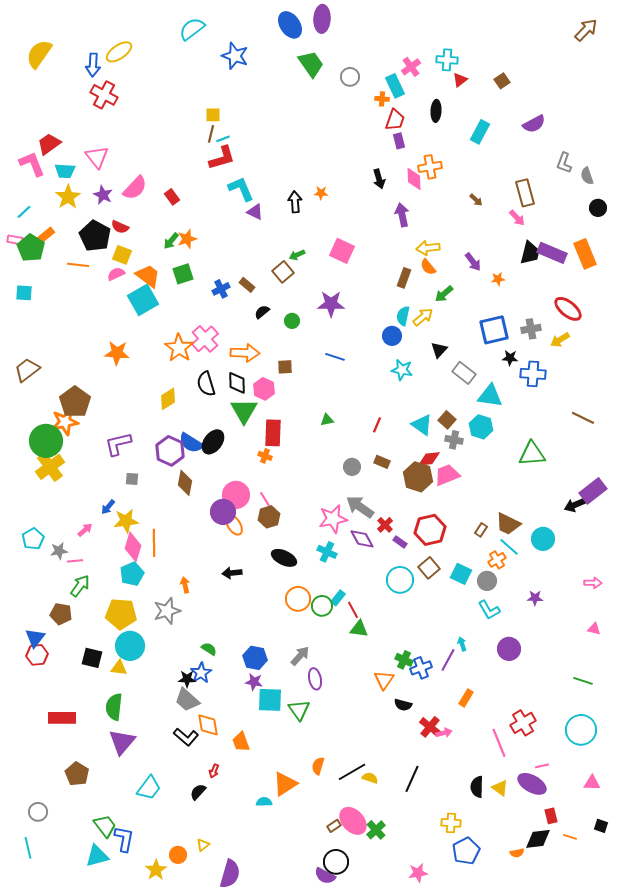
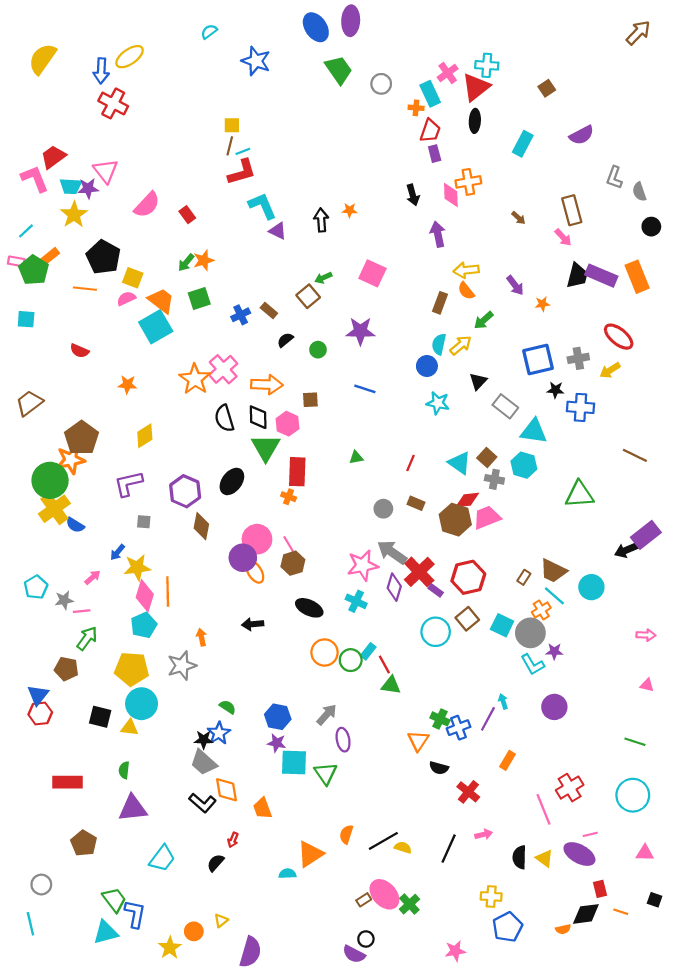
cyan semicircle: (192, 29) -> (209, 32), size x0.6
red triangle: (460, 80) -> (476, 87), moved, size x1.8
purple star: (103, 195) -> (88, 188), moved, turned -30
red semicircle: (120, 227) -> (79, 351), moved
orange star: (117, 353) -> (127, 385), size x0.7
yellow diamond: (168, 399) -> (145, 436), moved
blue semicircle: (191, 443) -> (75, 525), moved, size x0.7
red cross: (385, 525) -> (419, 572), size x1.8
purple diamond: (362, 539) -> (394, 587), turned 45
gray circle: (487, 581) -> (530, 633), size x1.4
purple star: (535, 598) -> (554, 651), moved
green semicircle: (114, 707) -> (124, 770), size x0.6
pink arrow: (444, 733) -> (484, 834), moved
purple triangle: (122, 742) -> (133, 808), turned 44
black circle: (336, 862) -> (366, 939), size x0.6

